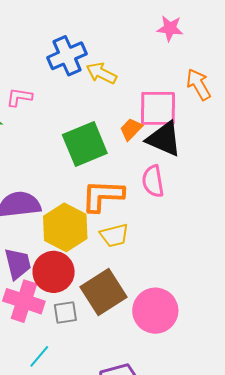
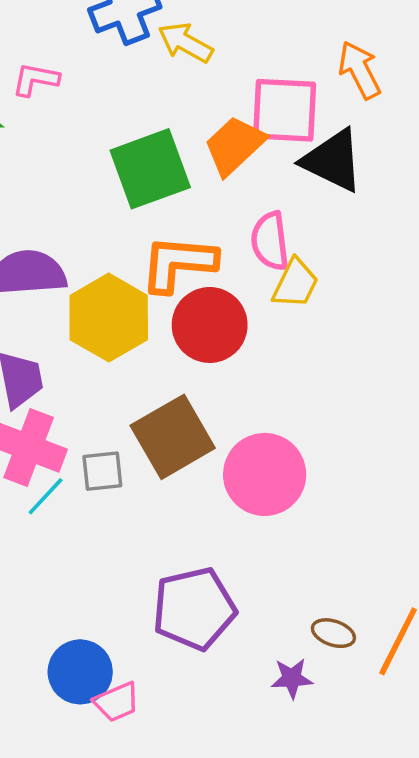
orange trapezoid: (131, 129) -> (235, 146), size x1.5
black triangle: (164, 139) -> (333, 161), moved
yellow trapezoid: (114, 235) -> (295, 283), moved, turned -52
red circle: (54, 272) -> (210, 325), moved
cyan line: (39, 356) -> (46, 496), moved

